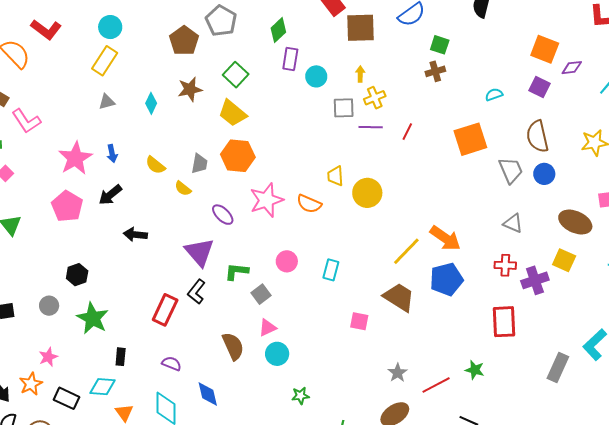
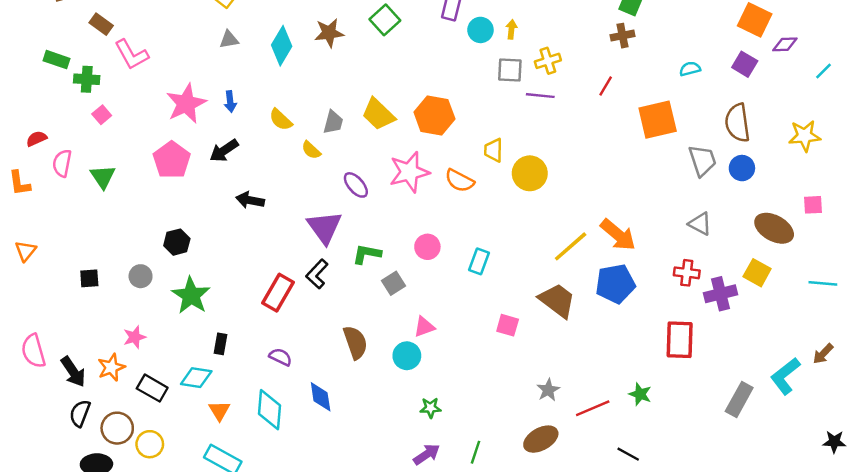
yellow arrow: (360, 74) -> (511, 29), moved
cyan diamond: (151, 103) -> (282, 46), size x1.5
yellow trapezoid: (233, 113) -> (378, 114), moved
red line: (407, 132) -> (606, 86), moved
orange hexagon: (238, 156) -> (434, 115), moved
pink triangle: (267, 328) -> (424, 327), moved

